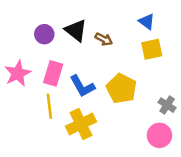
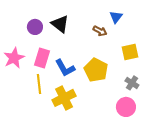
blue triangle: (147, 22) -> (116, 17), turned 32
brown arrow: (104, 39) -> (100, 31), moved
yellow square: (152, 49) -> (130, 52), moved

